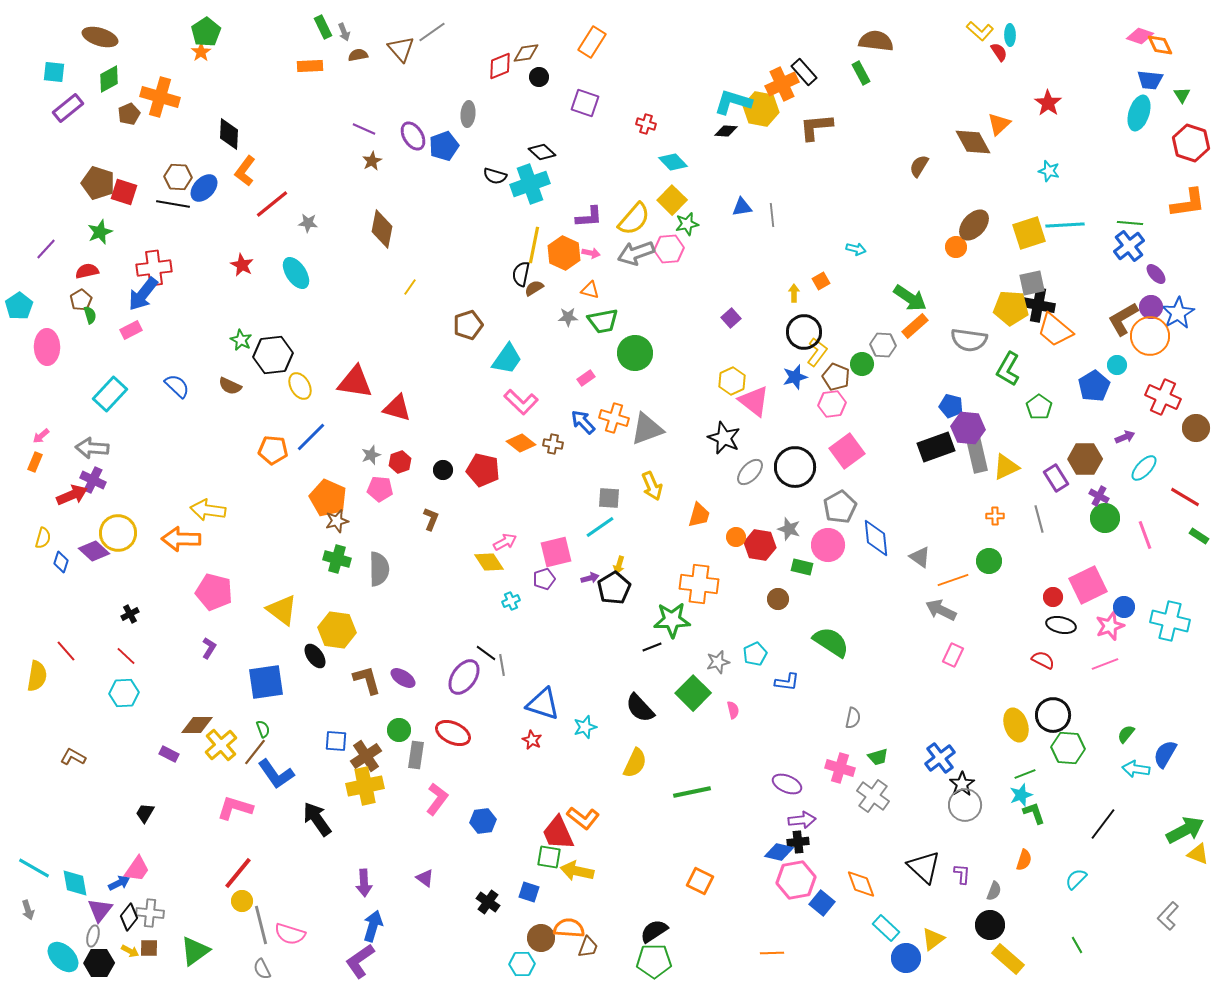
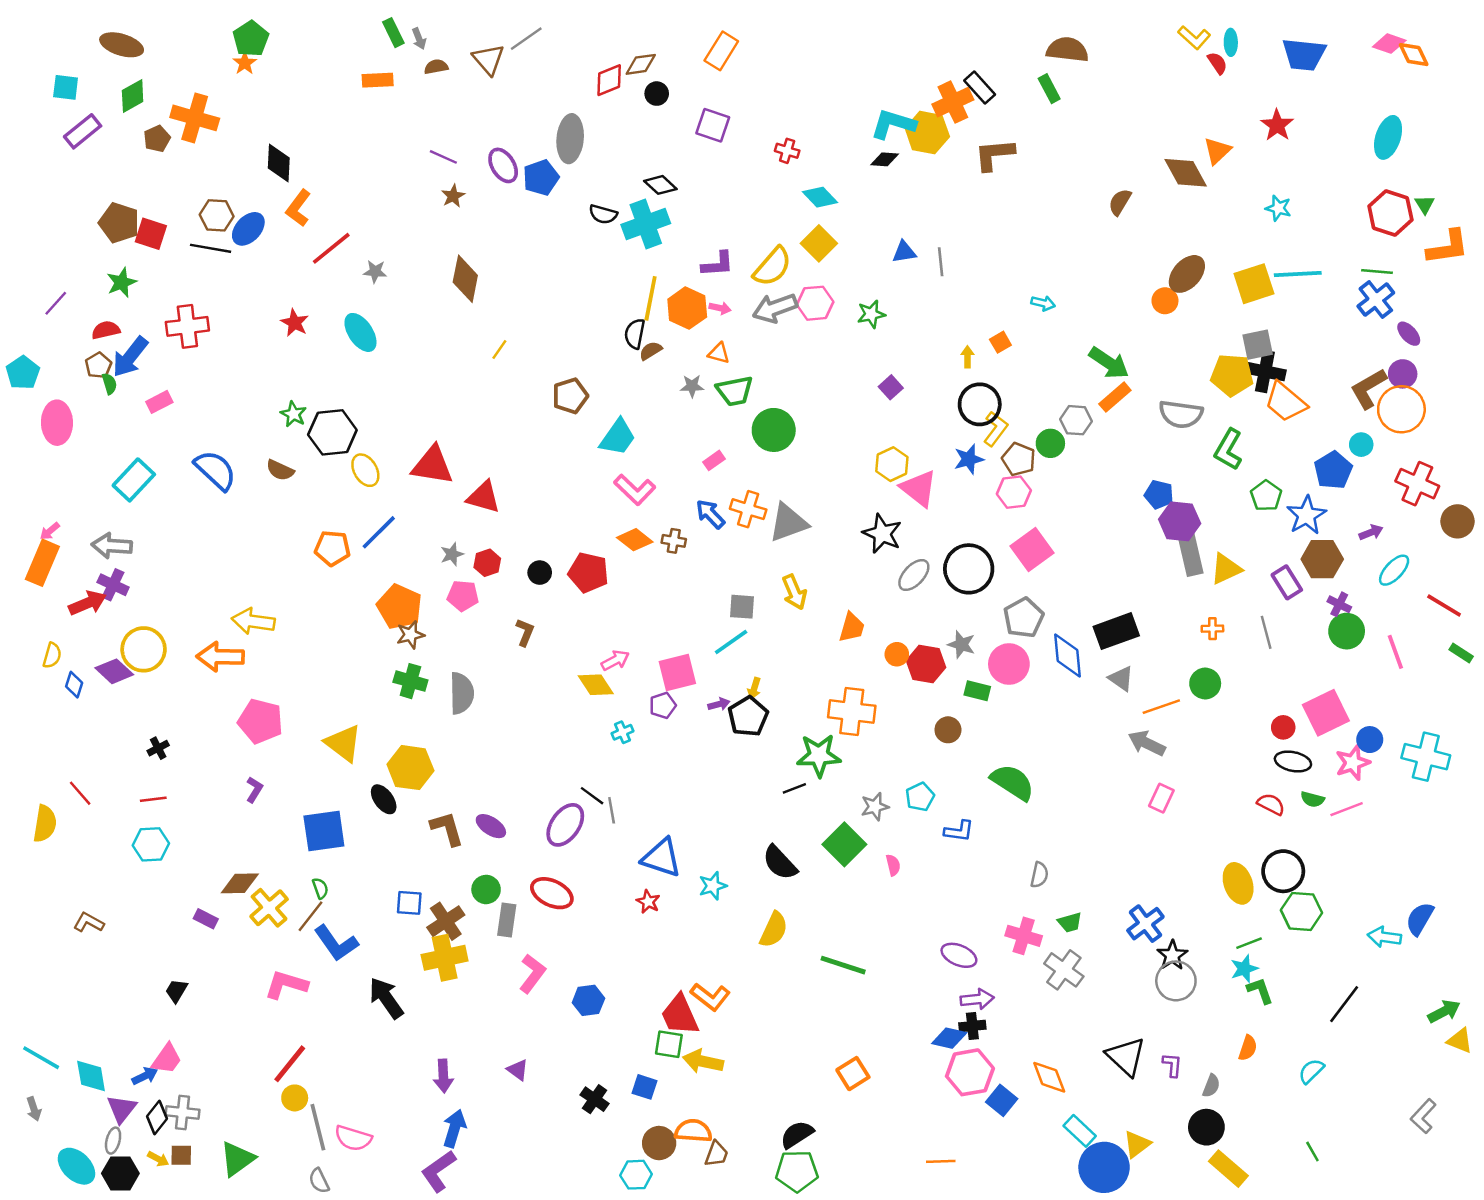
blue trapezoid: (1150, 80) -> (1304, 55), moved, size x1.4
green triangle: (1182, 95) -> (1425, 204), moved
gray ellipse: (468, 114) -> (570, 139), size x1.5
red hexagon: (1191, 143) -> (1390, 213), moved
green star: (687, 224) -> (871, 314), moved
blue arrow: (143, 294) -> (130, 357), moved
blue star: (1178, 313) -> (1306, 515), moved
blue semicircle: (177, 386) -> (215, 470), size x1.4
black rectangle: (936, 447) -> (1116, 631), moved
orange rectangle: (35, 462) -> (42, 563), size x1.8
red line: (126, 656) -> (153, 799), turned -50
green semicircle: (1126, 734) -> (1312, 799), moved, turned -114
green line: (692, 792) -> (843, 965), turned 30
green arrow: (1185, 830) -> (1444, 1011), size x0.7
orange square: (700, 881) -> (853, 1074), turned 32
blue circle: (906, 958) -> (1104, 1167), size x1.4

